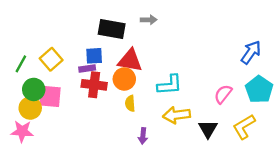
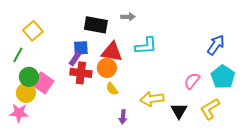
yellow square: (51, 59) -> (33, 31), moved
purple rectangle: (87, 69) -> (75, 59), turned -48
cyan L-shape: (170, 85) -> (146, 46), moved
pink square: (50, 96) -> (43, 83), turned 30
yellow semicircle: (130, 103) -> (112, 89), turned -32

